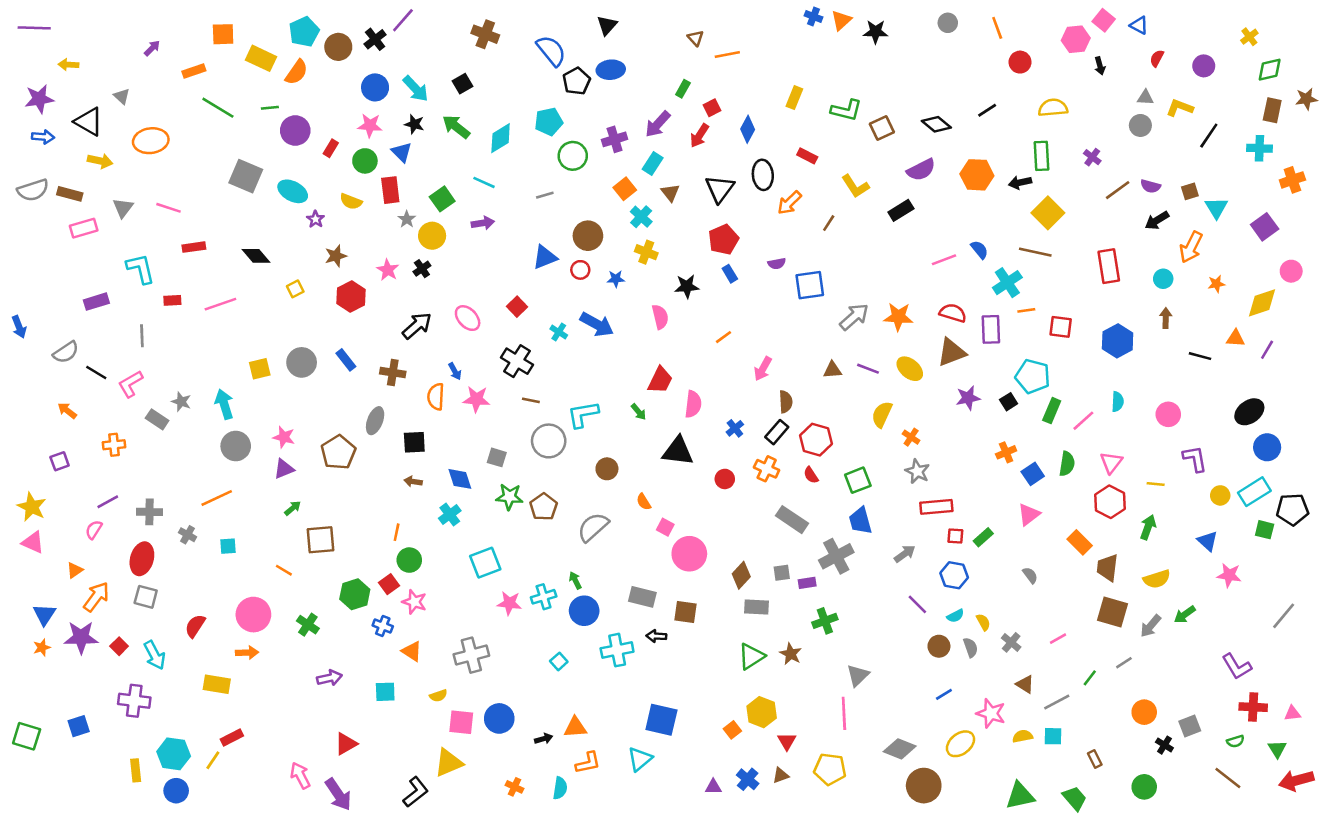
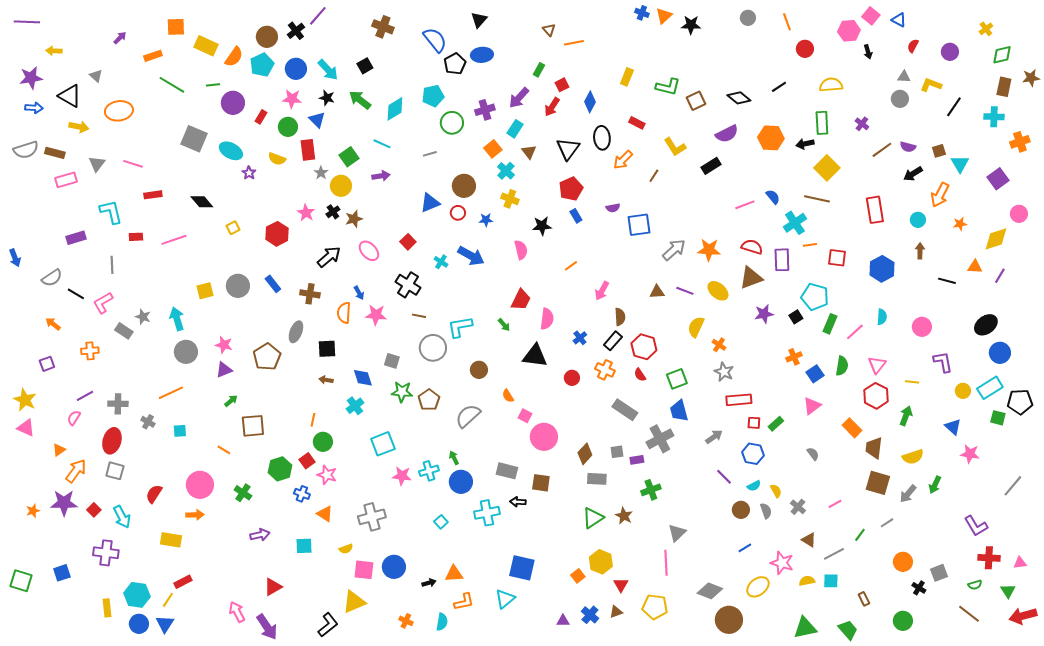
cyan pentagon: (304, 32) -> (262, 65), moved
brown star: (336, 256) -> (354, 219), moved
blue triangle: (44, 615) -> (165, 624), moved
green arrow: (1185, 615) -> (935, 485), turned -30

